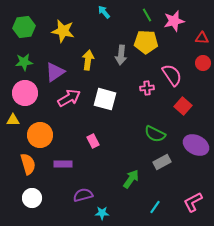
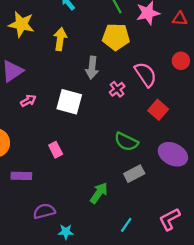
red triangle: (202, 38) -> (180, 19), moved
gray arrow: (121, 55) -> (92, 68), moved
yellow arrow: (88, 60) -> (60, 39), moved
pink cross: (147, 88) -> (117, 89), turned -32
pink arrow: (69, 98) -> (28, 101), size x0.6

